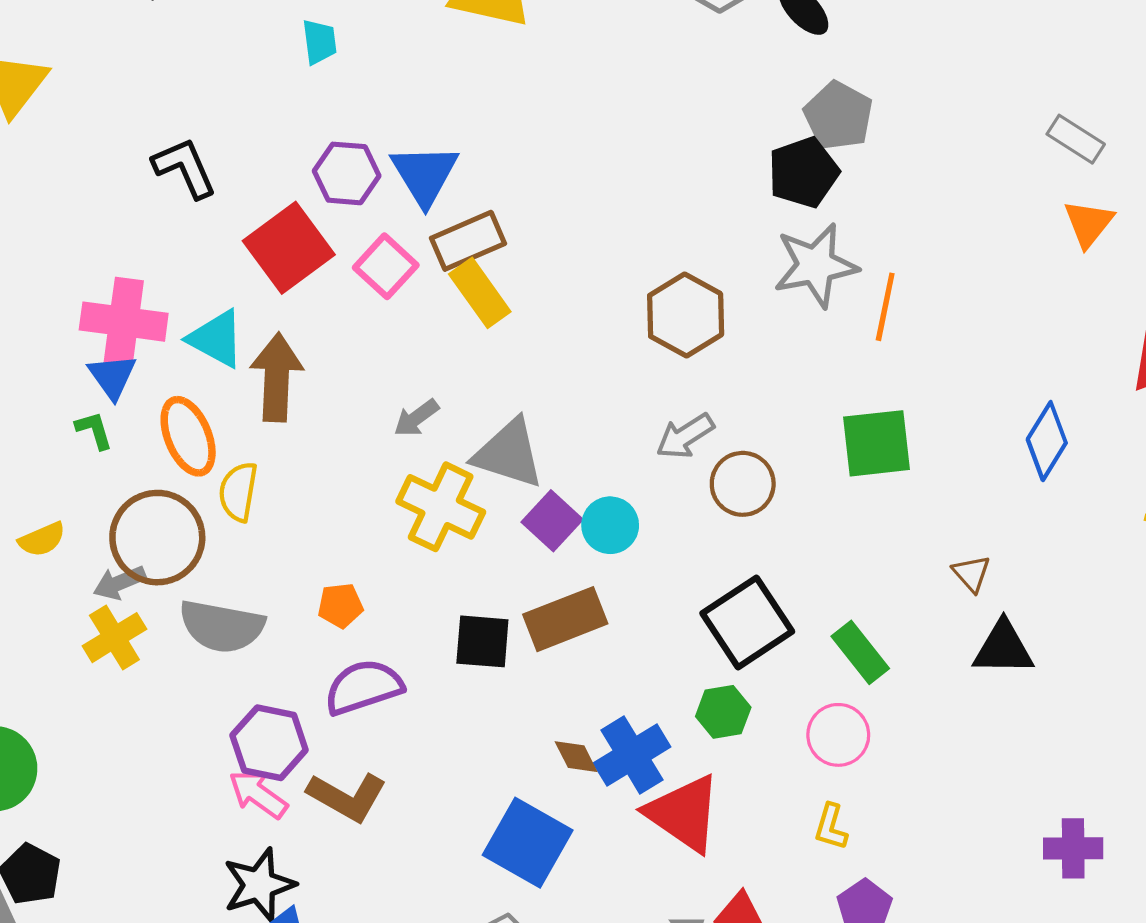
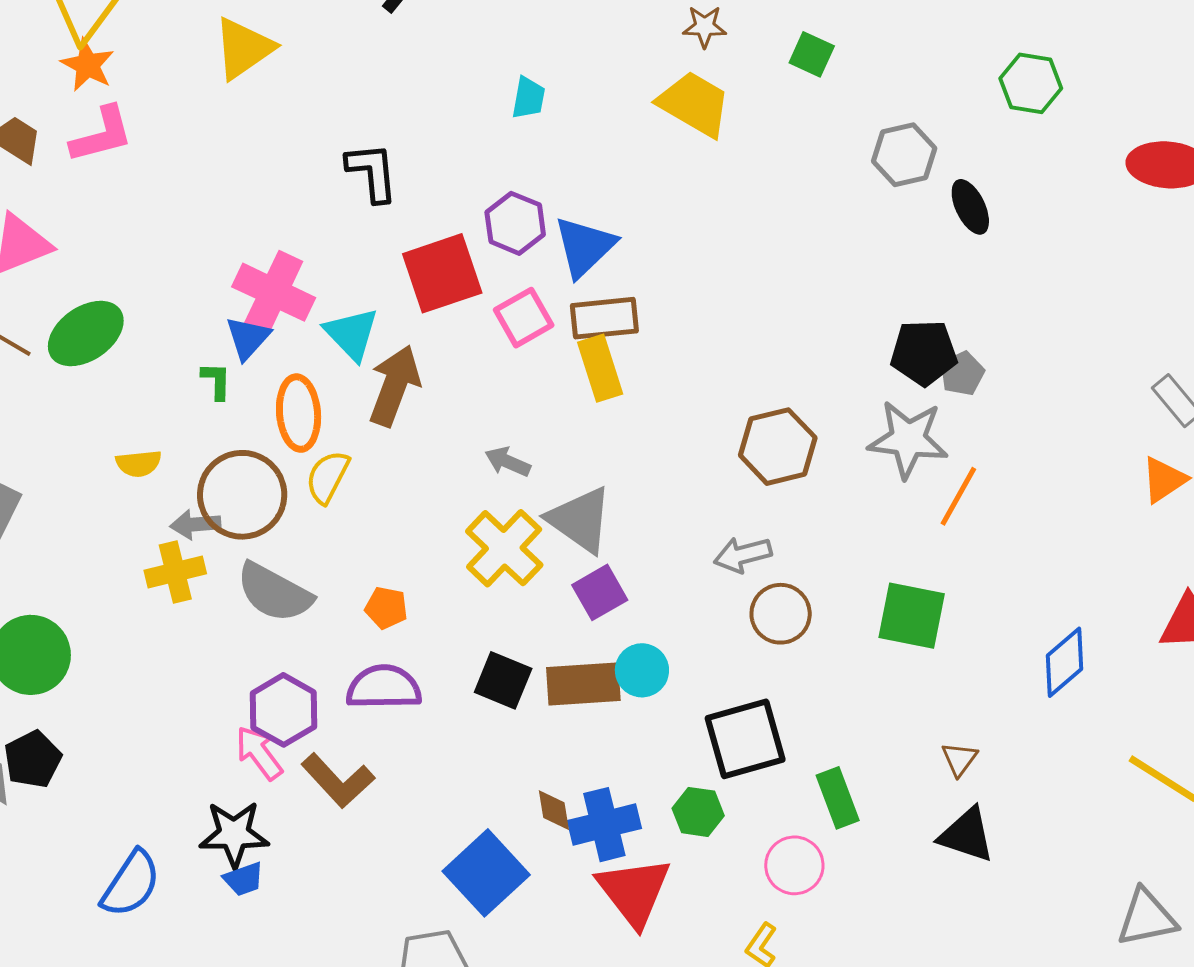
gray pentagon: (838, 116) -> (962, 373), moved, size x0.7
gray arrow: (416, 418) -> (508, 462), turned 42
cyan circle: (610, 525) -> (642, 670), moved

